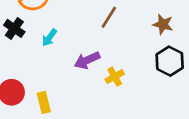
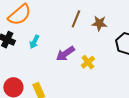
brown star: (163, 24) -> (99, 23), moved

